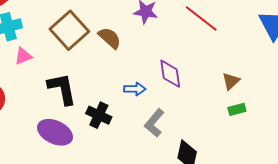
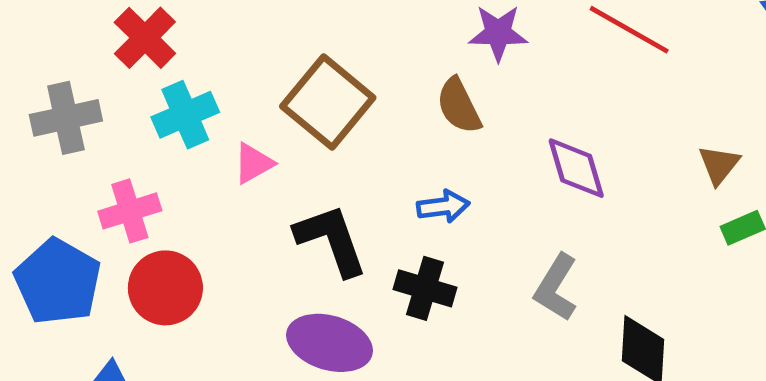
brown semicircle: (110, 38) -> (459, 106), moved, turned -150
pink triangle: (23, 56) -> (253, 163), moved
blue arrow: (135, 89) -> (443, 206), moved

